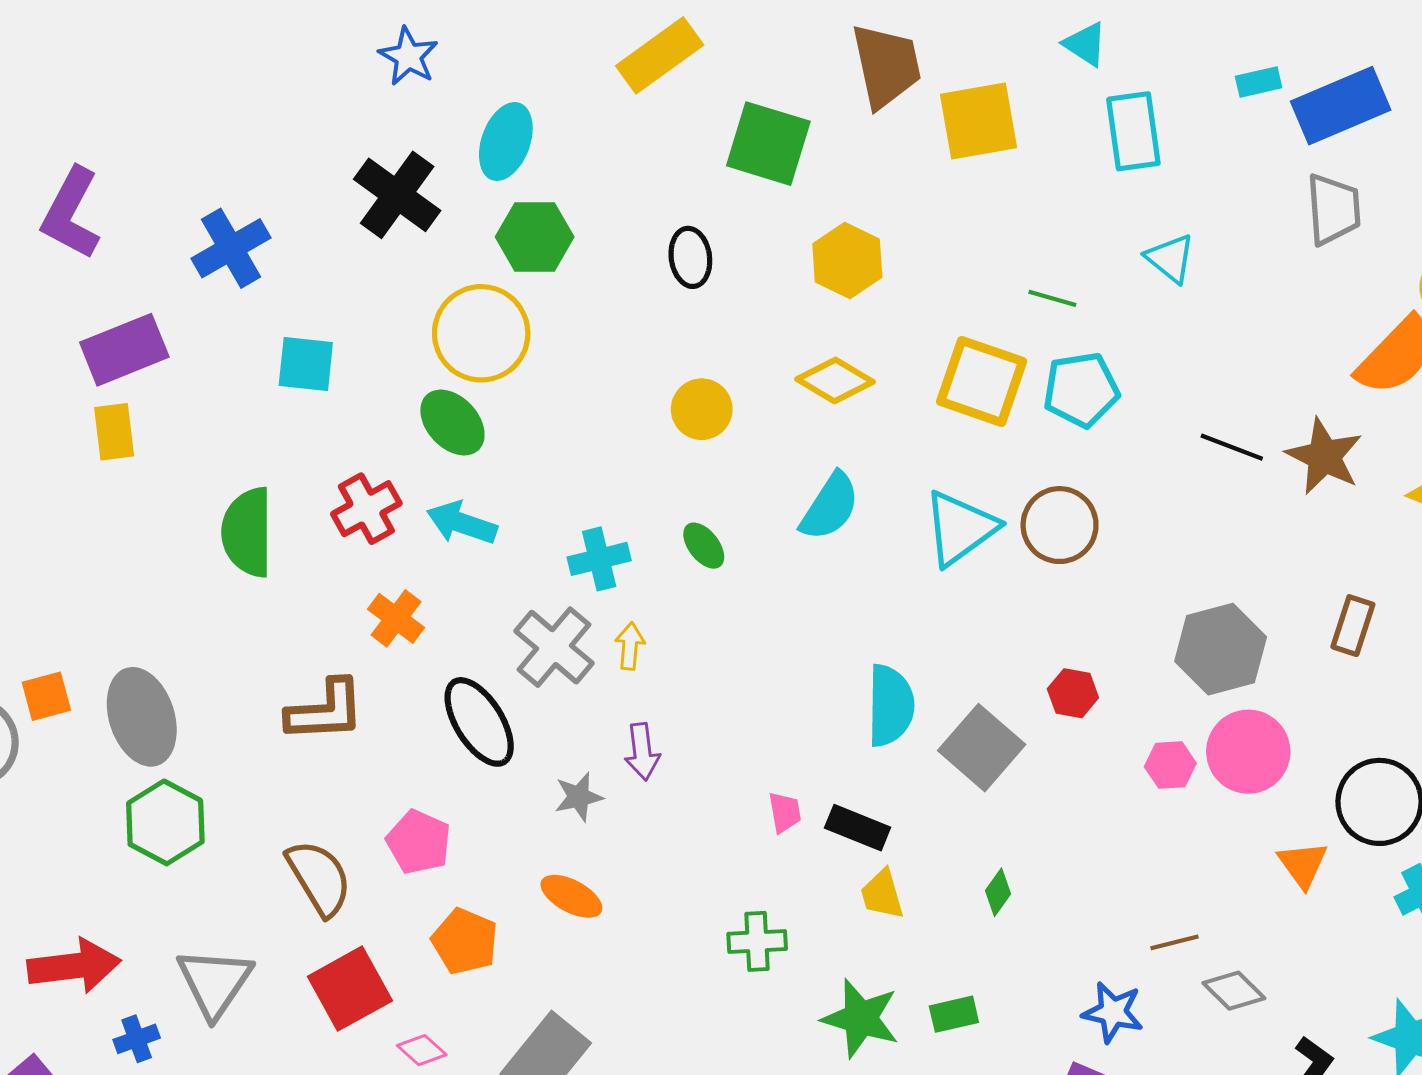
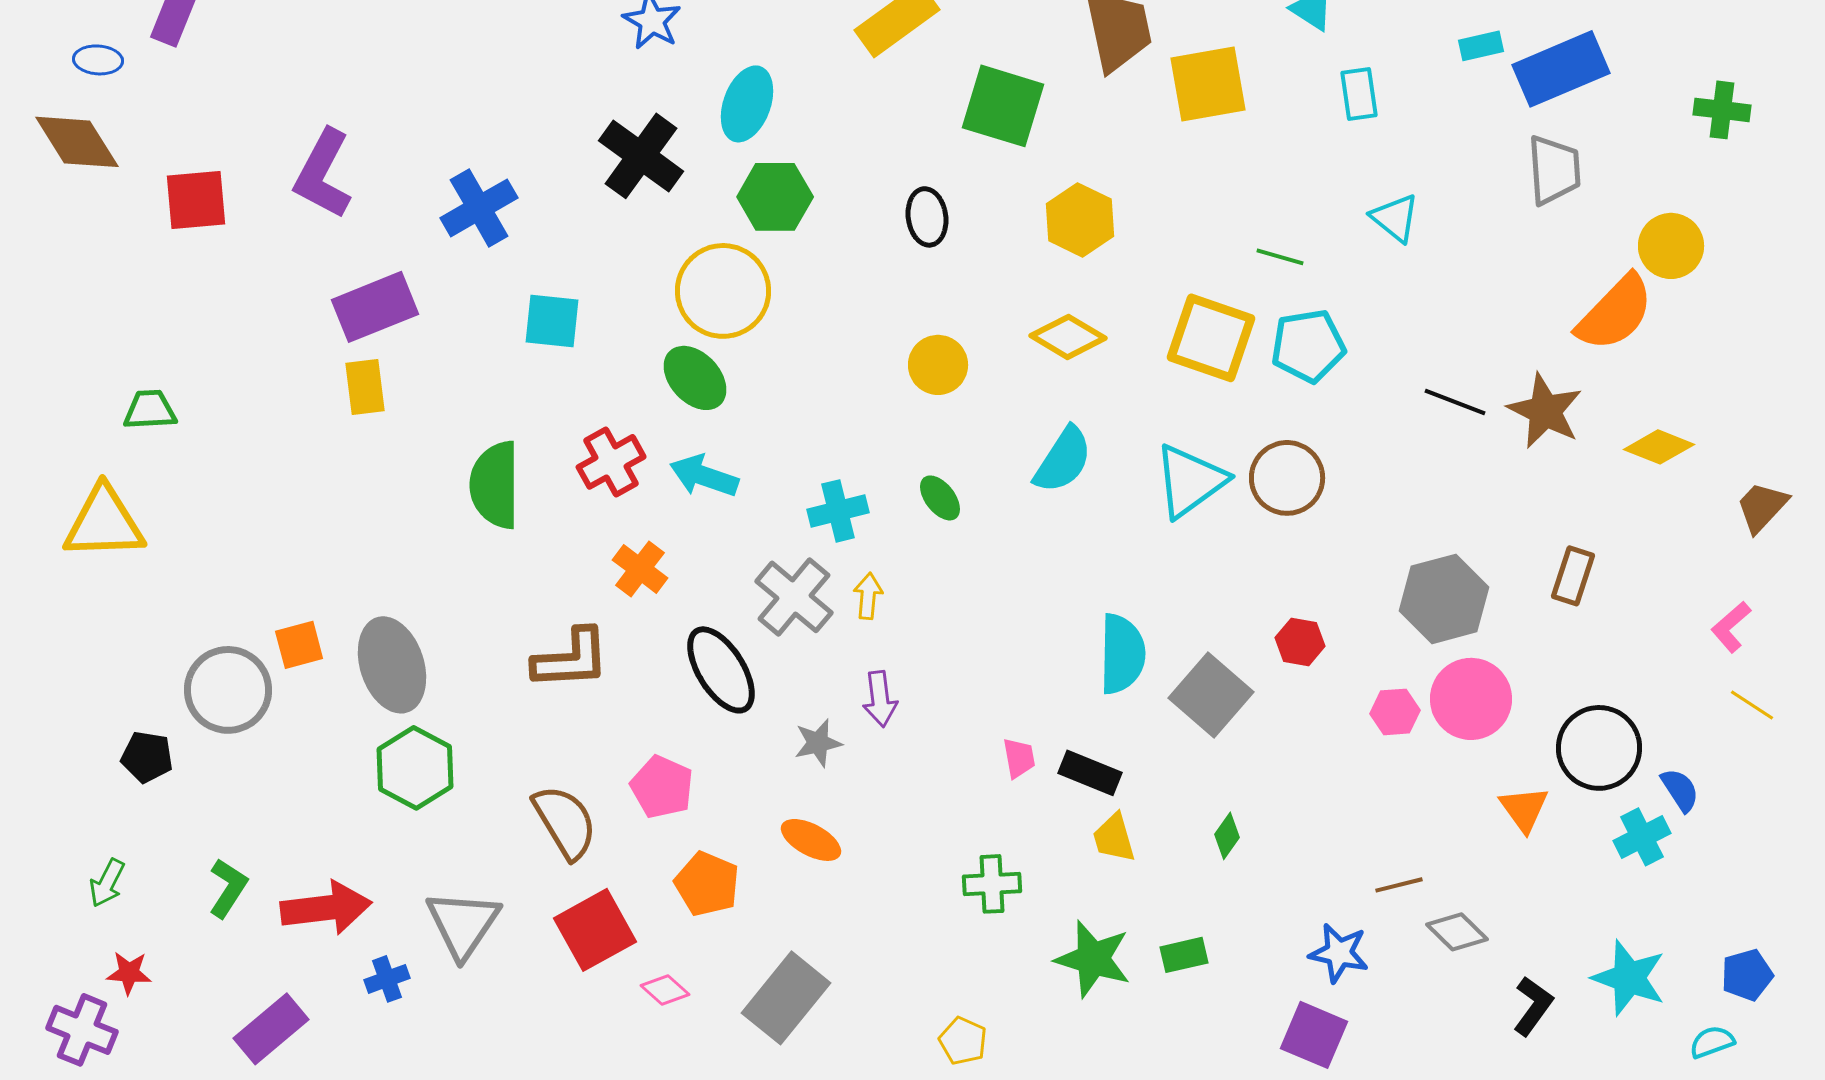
cyan rectangle: (1133, 131) -> (1359, 94), size x0.7

